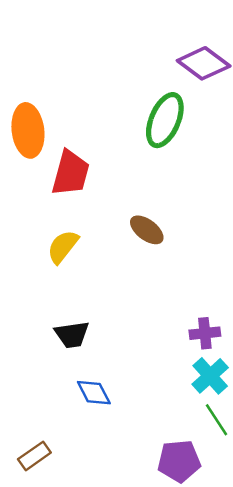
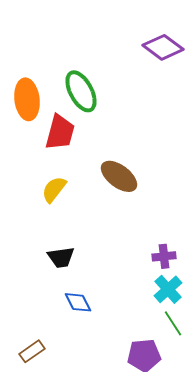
green ellipse: (165, 120) -> (81, 91), moved, turned -51
brown ellipse: (147, 230) -> (119, 176), size x1.4

